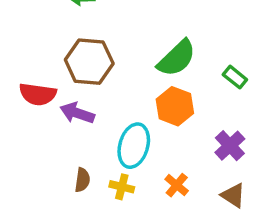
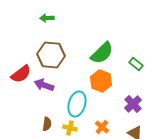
red semicircle: (38, 94) -> (21, 74), turned -45

